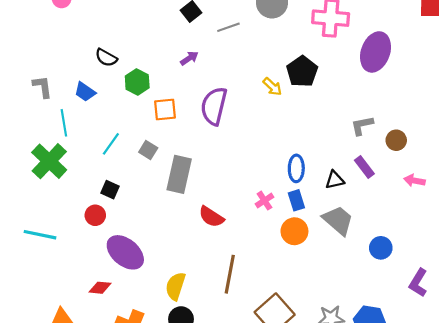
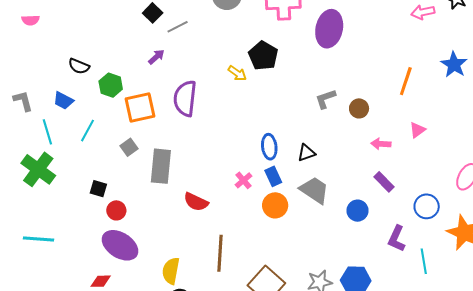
gray line: (228, 27) -> (178, 27), moved
orange square: (165, 109) -> (140, 107), size x1.4
cyan line: (111, 144) -> (88, 131), moved
gray square: (148, 150) -> (129, 147), turned 30
purple rectangle: (364, 167) -> (384, 182), moved
red circle: (95, 215) -> (116, 210), moved

